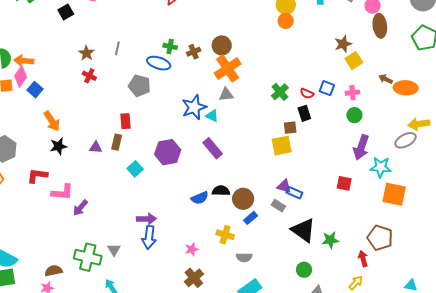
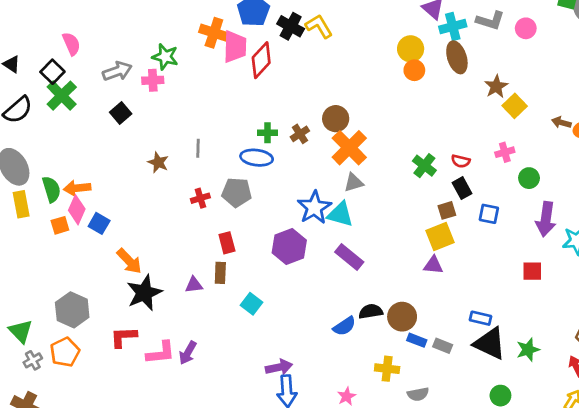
brown ellipse: (380, 26) -> (457, 57), moved
red cross: (89, 76) -> (200, 198), moved, turned -32
blue square: (327, 88) -> (489, 214), moved
pink cross: (353, 93) -> (505, 152), moved
cyan triangle: (212, 116) -> (340, 214), size x1.5
black star: (59, 146) -> (144, 293), size x1.5
purple hexagon: (168, 152) -> (289, 247), moved
purple triangle: (284, 186) -> (433, 265), moved
blue rectangle: (294, 193) -> (480, 318), moved
gray rectangle: (278, 206) -> (443, 346), moved
purple arrow: (80, 208) -> (188, 353), moved
blue rectangle: (251, 218) -> (417, 340), turned 72

